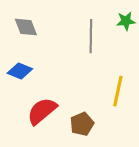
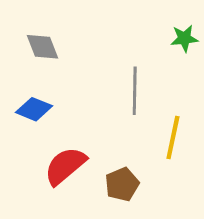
gray line: (91, 36) -> (135, 91), moved

